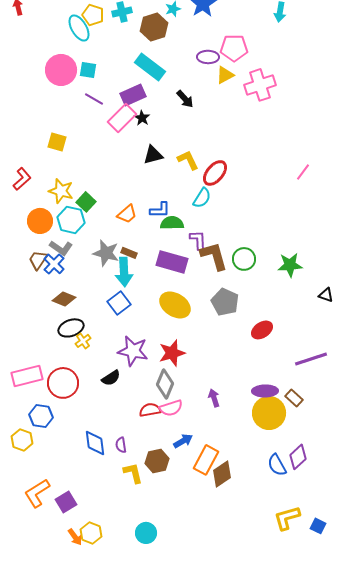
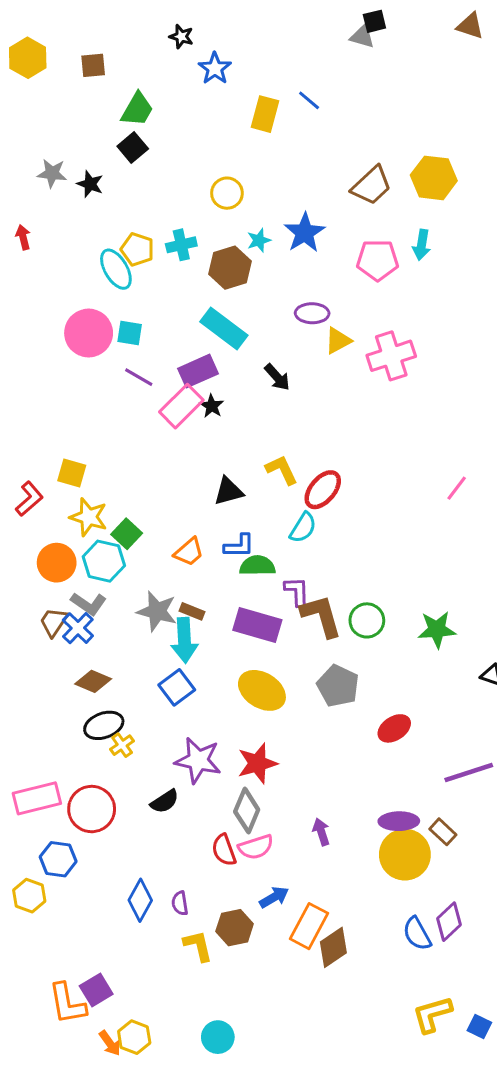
pink pentagon: (234, 48) -> (378, 260), moved
yellow square: (57, 142) -> (72, 473), moved
black triangle: (153, 155) -> (228, 491), moved
red semicircle: (150, 410) -> (224, 850), turned -100
blue diamond: (95, 443) -> (140, 900), turned 36
orange L-shape: (37, 493) -> (67, 1004), moved, turned -68

